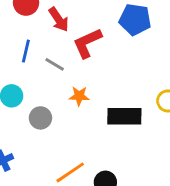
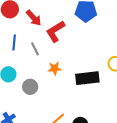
gray line: (55, 64) -> (35, 49), turned 40

